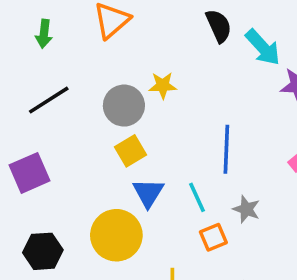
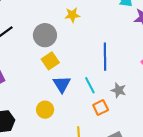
yellow star: (163, 85) -> (72, 15), moved
yellow circle: (116, 235) -> (45, 110), size x0.6

